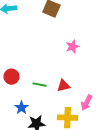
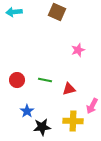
green line: (39, 85) -> (45, 80), moved

